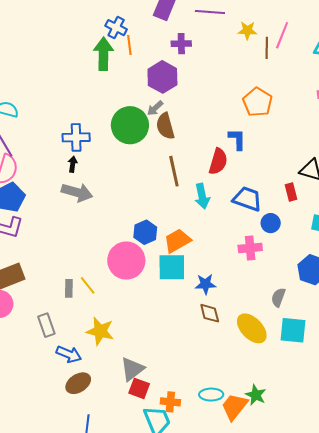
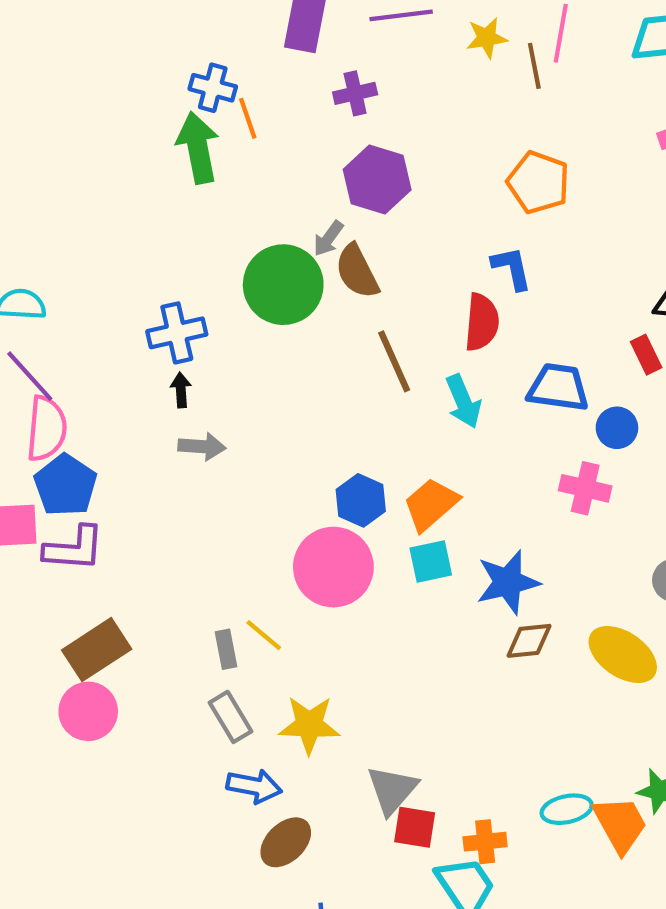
purple hexagon: (162, 77) -> (377, 180), moved
gray arrow: (77, 192) -> (202, 447), size x0.7
pink cross: (250, 248) -> (585, 488), turned 30
cyan square: (172, 267) -> (431, 562), size x0.7
blue star: (206, 284) -> (508, 582), size x1.4
brown diamond: (210, 313) -> (529, 641), turned -70
gray rectangle: (46, 325) -> (230, 717), moved
orange trapezoid: (234, 407) -> (620, 824), turned 124

